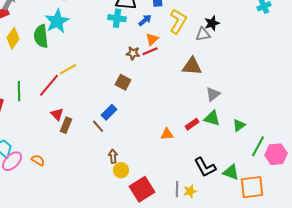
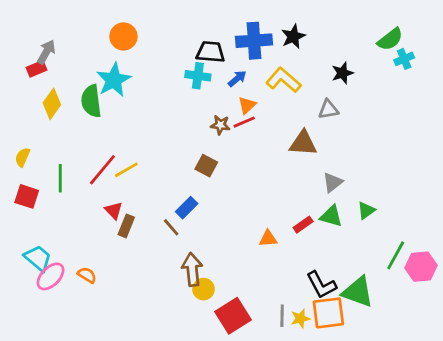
yellow L-shape: (178, 21) -> (283, 80), turned -80
black star: (212, 23) -> (342, 73), moved
gray triangle: (203, 34) -> (328, 109), moved
yellow line: (68, 69) -> (126, 170), moved
green triangle: (239, 125) -> (366, 210), moved
brown arrow: (113, 156) -> (192, 269), size x1.6
green triangle: (231, 172) -> (358, 292), size x1.4
orange square: (252, 187) -> (328, 313), moved

